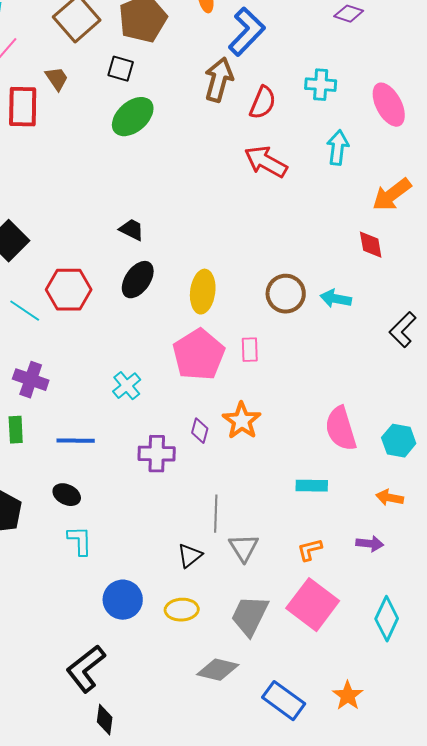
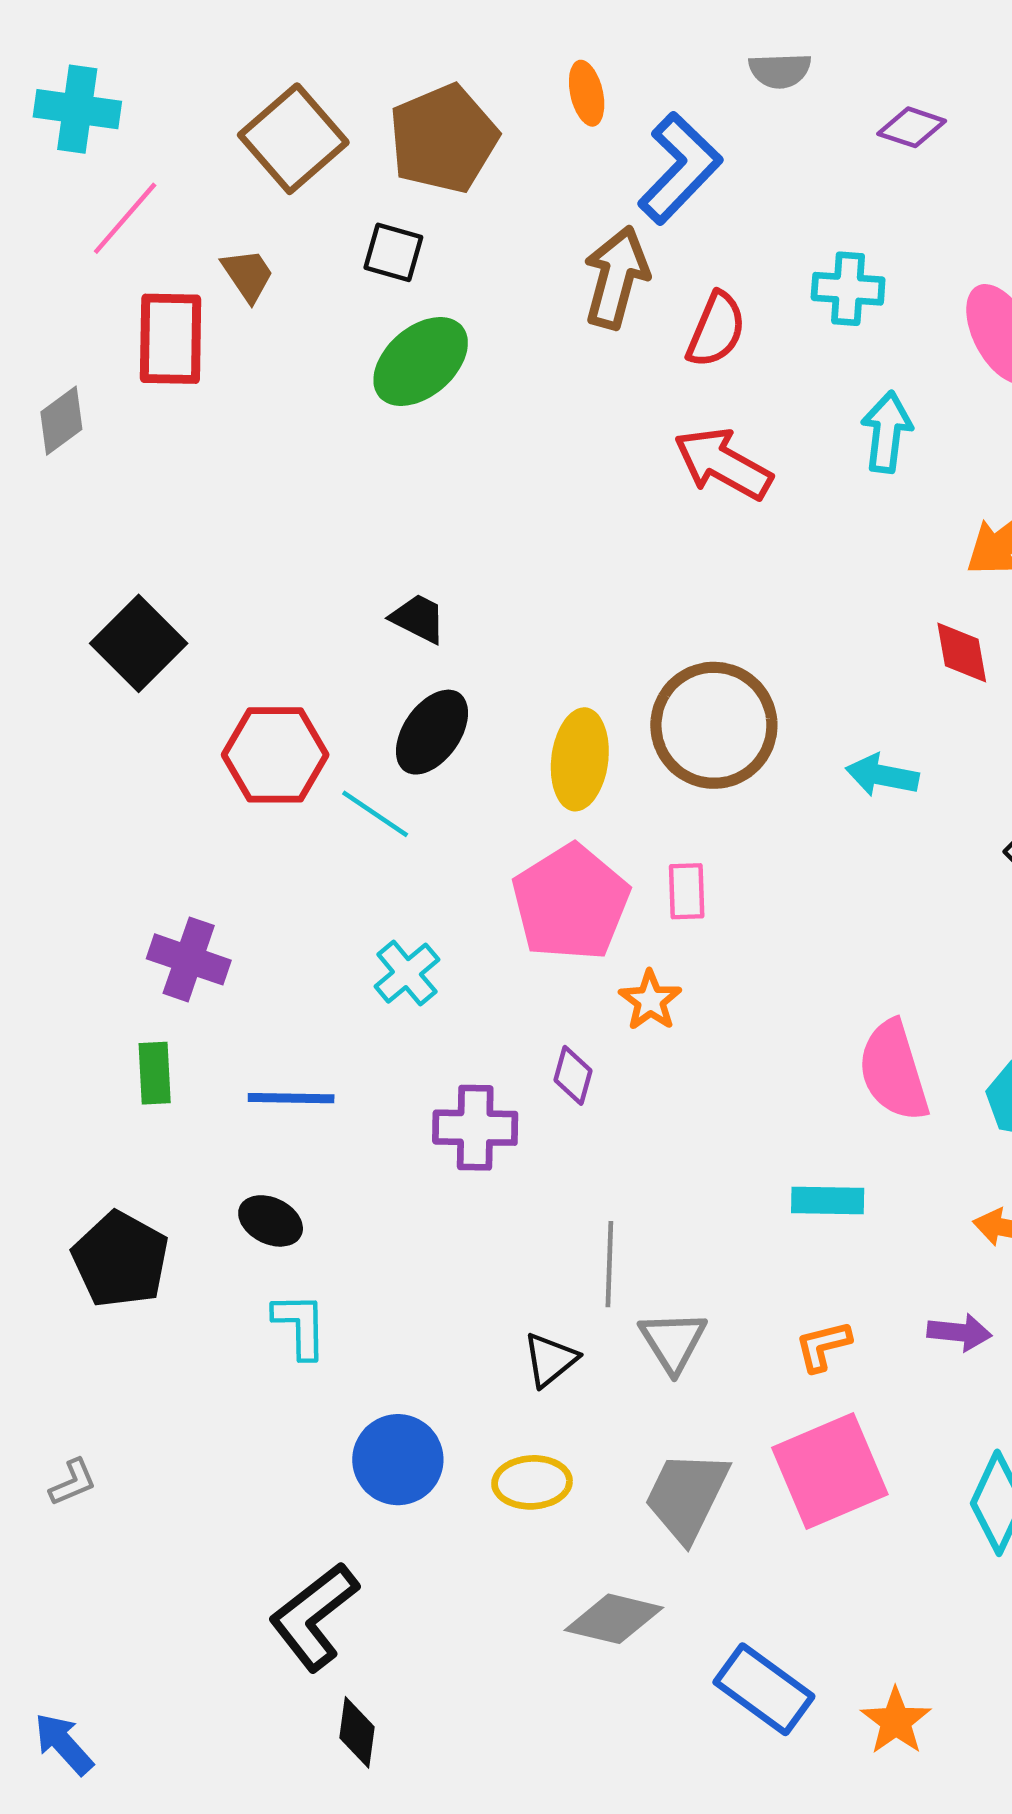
brown circle: (286, 294) -> (714, 725), moved, size x1.4
cyan line: (25, 311) -> (375, 814), moved
orange star: (242, 421) -> (650, 1000), moved, size x0.7
pink square: (313, 605) -> (830, 1471), turned 30
orange star: (348, 696) -> (896, 1721), moved

